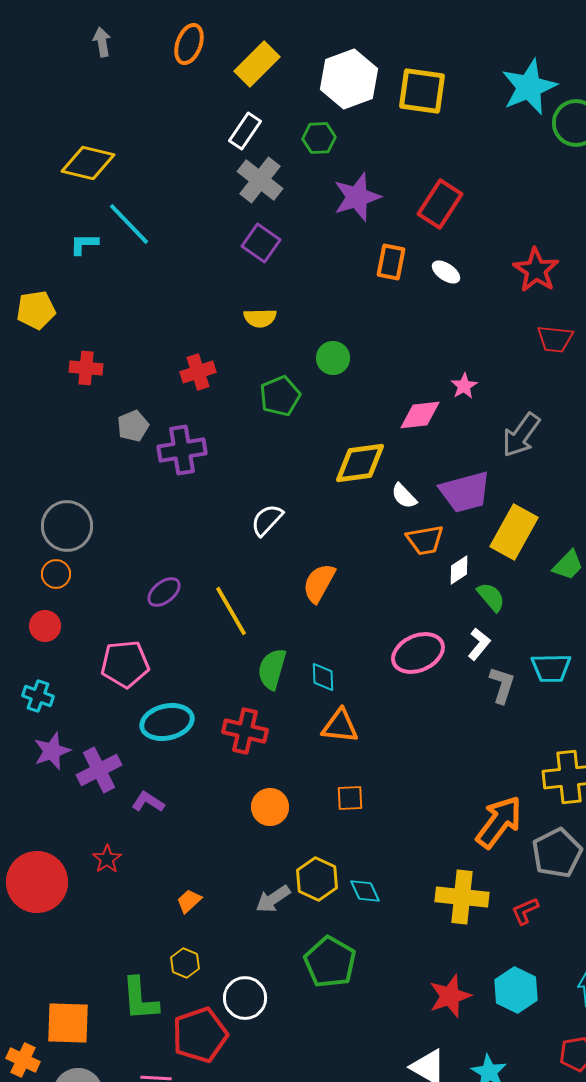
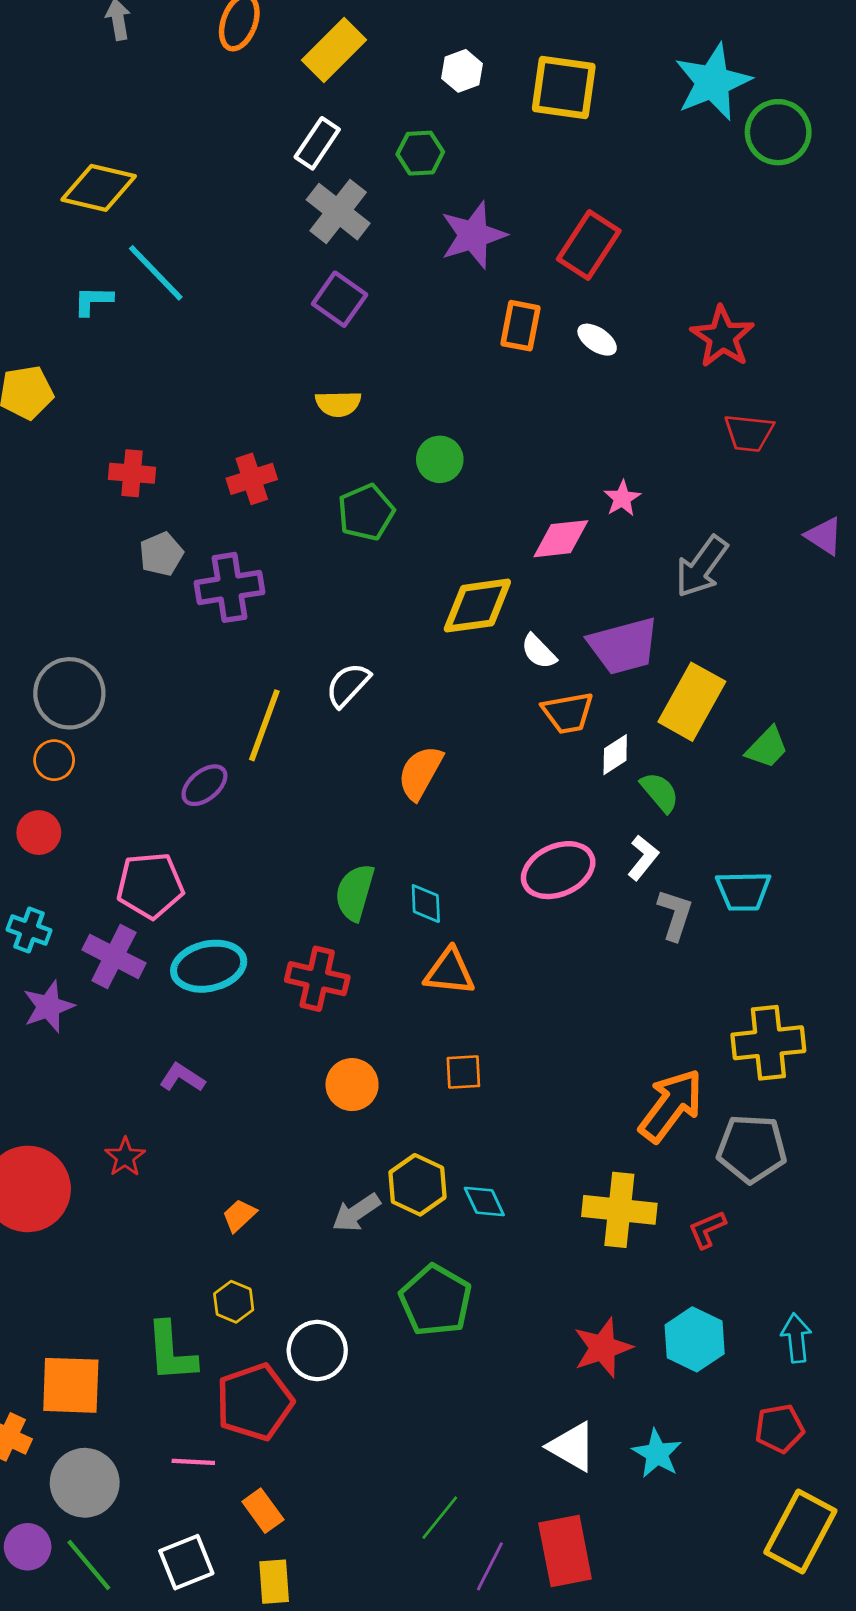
white hexagon: (349, 79) -> (462, 71), size x0.5
red cross: (86, 368) -> (132, 473), moved
yellow line: (231, 611) -> (264, 725), moved, turned 50
purple cross: (99, 770) -> (114, 956), moved, turned -36
gray pentagon: (557, 853) -> (752, 1149), turned 30

